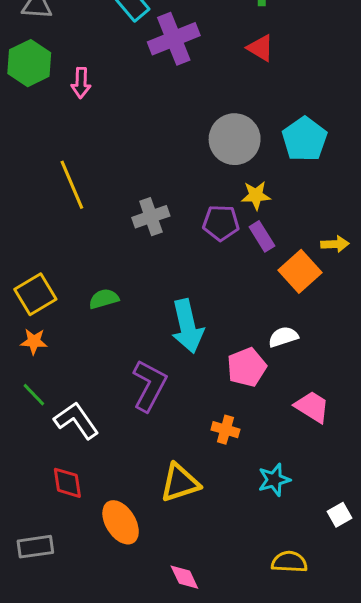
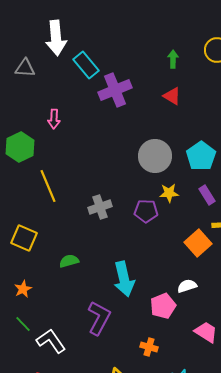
green hexagon: (29, 63) -> (20, 147), moved
purple rectangle: (262, 236) -> (207, 195), moved
yellow square: (35, 294) -> (24, 238), moved, turned -36
orange star: (34, 341) -> (23, 289), turned -30

